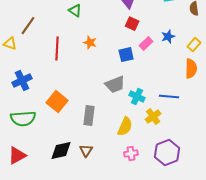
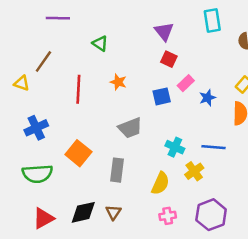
blue star: (168, 37) -> (207, 98), moved
gray trapezoid: (115, 85) -> (130, 128), moved
red triangle: (17, 156) -> (43, 218), moved

